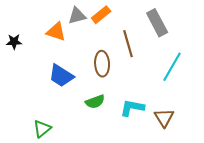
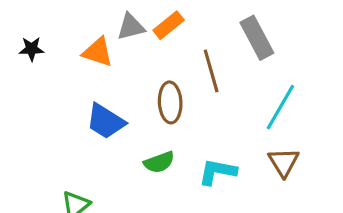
black star: (14, 42) -> (32, 49), moved
brown triangle: (164, 118) -> (284, 162), moved

